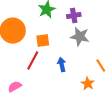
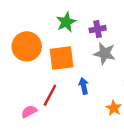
orange square: (43, 41) -> (62, 58), size x1.6
red line: (33, 61) -> (50, 95), moved

